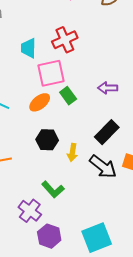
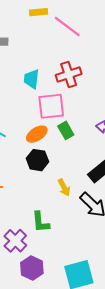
black hexagon: (47, 140) -> (37, 160), moved
yellow arrow: (72, 152) -> (64, 187), turned -42
green L-shape: (53, 190) -> (41, 222), turned 30

